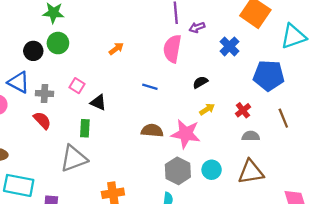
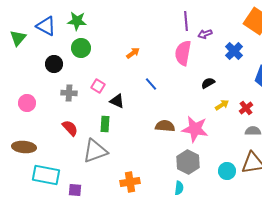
black circle: (33, 51) -> (54, 64), moved
blue triangle: (19, 82) -> (46, 26), moved
blue line: (150, 87) -> (151, 84), moved, turned 32
yellow arrow: (207, 109) -> (222, 105), moved
red semicircle: (42, 120) -> (70, 128), moved
cyan circle: (212, 170) -> (227, 171), moved

